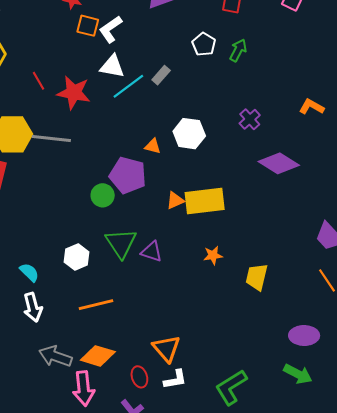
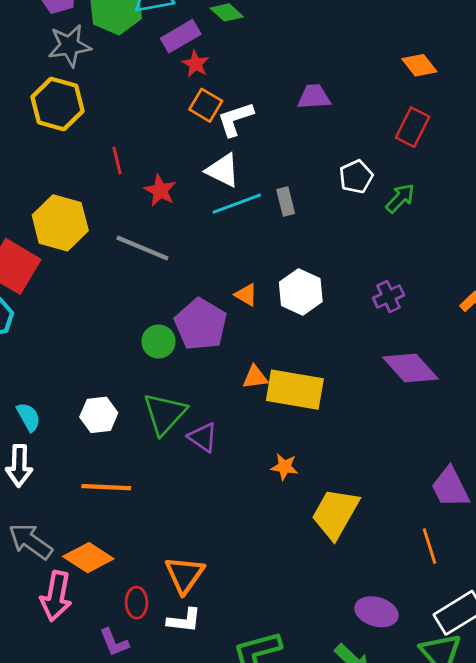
gray rectangle: (161, 75) -> (286, 202), turned -72
red star: (74, 93) -> (160, 190), size x0.7
gray line: (51, 138) -> (142, 248), moved
yellow trapezoid: (257, 277) -> (335, 514), size x1.4

